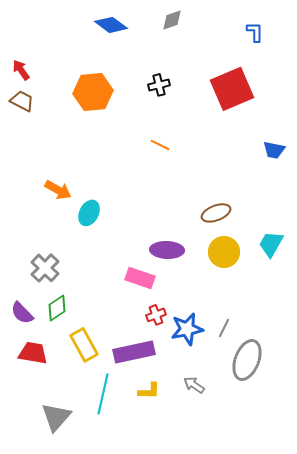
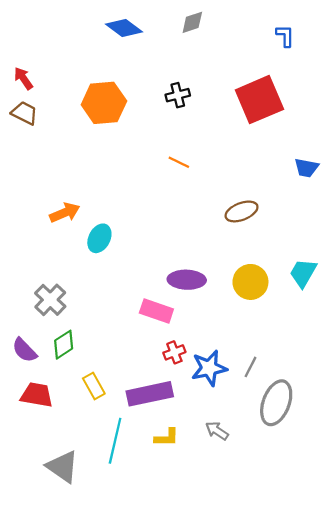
orange arrow: (58, 190) -> (65, 213), turned -52
brown ellipse: (216, 213) -> (242, 211), moved
yellow rectangle: (84, 345) -> (94, 386), size x0.7
gray triangle: (56, 417) -> (63, 467), turned -36

